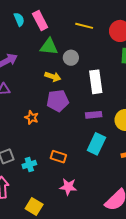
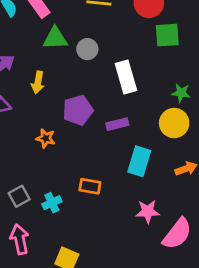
yellow arrow: (53, 77) -> (38, 82), moved, turned 91
purple rectangle: (94, 115) -> (117, 124), moved
pink star: (68, 187) -> (148, 211), moved

